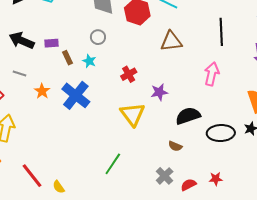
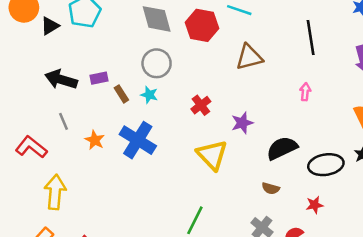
gray circle: (98, 37) -> (157, 63), size x1.5
gray line: (19, 74) -> (64, 121), turned 56
pink arrow: (212, 74) -> (305, 92), size x0.6
red star: (216, 179) -> (315, 205), moved

